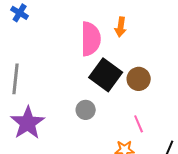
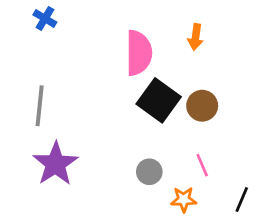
orange arrow: (121, 27) -> (196, 37), moved
gray circle: (86, 110) -> (149, 172), moved

